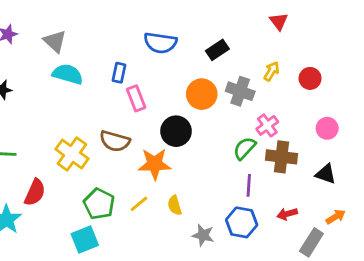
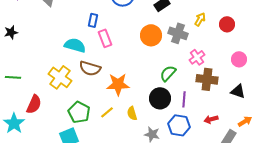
cyan semicircle: (68, 74) -> (75, 45), moved
black circle: (176, 131) -> (160, 98), moved
green semicircle: (244, 148) -> (168, 73), moved

